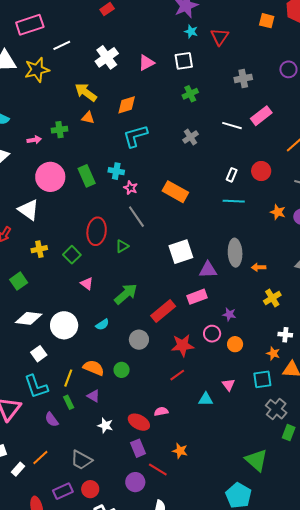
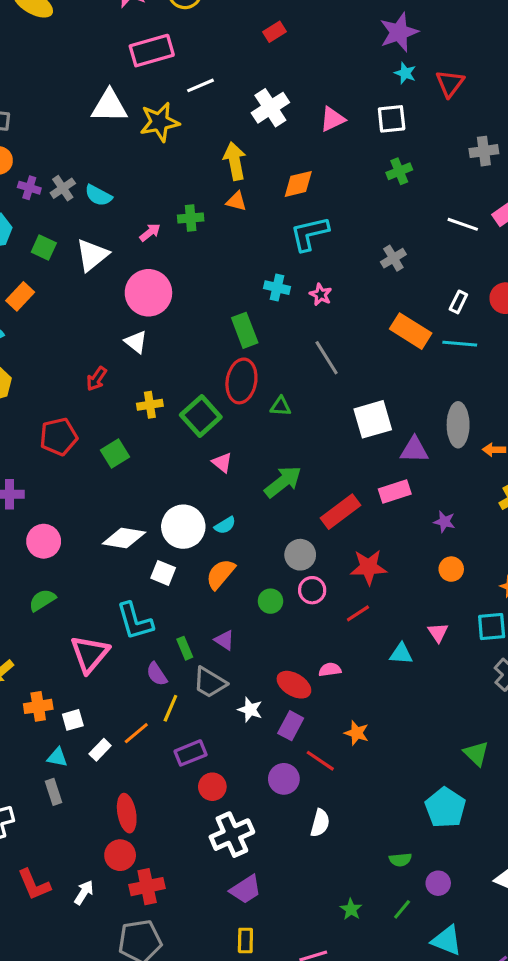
yellow arrow: (86, 92) -> (235, 161), turned 40
gray cross: (190, 137) -> (393, 258), moved
pink arrow: (34, 140) -> (150, 232), turned -32
green rectangle: (87, 176) -> (245, 330), moved
pink circle: (50, 177) -> (148, 293), moved
pink star: (131, 188) -> (321, 294), moved
orange rectangle: (175, 192) -> (411, 331), moved
white triangle: (29, 210) -> (136, 342), size x0.7
gray line: (136, 217) -> (327, 358), moved
green triangle: (122, 246) -> (281, 406), turned 32
green square: (72, 255) -> (201, 416), size x1.4
white diamond: (29, 318) -> (124, 538), moved
cyan semicircle: (102, 325) -> (225, 525), moved
pink circle: (212, 334) -> (312, 590), moved
white square: (39, 354) -> (163, 573), moved, turned -35
orange semicircle: (94, 368) -> (220, 574), moved, turned -75
yellow line: (68, 378) -> (170, 708), moved
white star: (105, 425) -> (250, 710), moved
purple rectangle: (138, 448) -> (291, 726), turned 48
gray trapezoid: (81, 460) -> (210, 683), moved
green triangle: (256, 460) -> (476, 753), size x0.7
purple rectangle: (63, 491) -> (191, 753), moved

